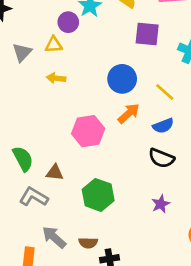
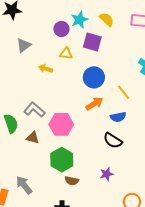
purple square: (147, 34) -> (92, 42), moved
yellow triangle: (54, 45) -> (66, 54), moved
pink hexagon: (88, 131) -> (61, 124), moved
gray L-shape: (34, 197) -> (34, 110), moved
brown semicircle: (88, 243) -> (72, 181), moved

